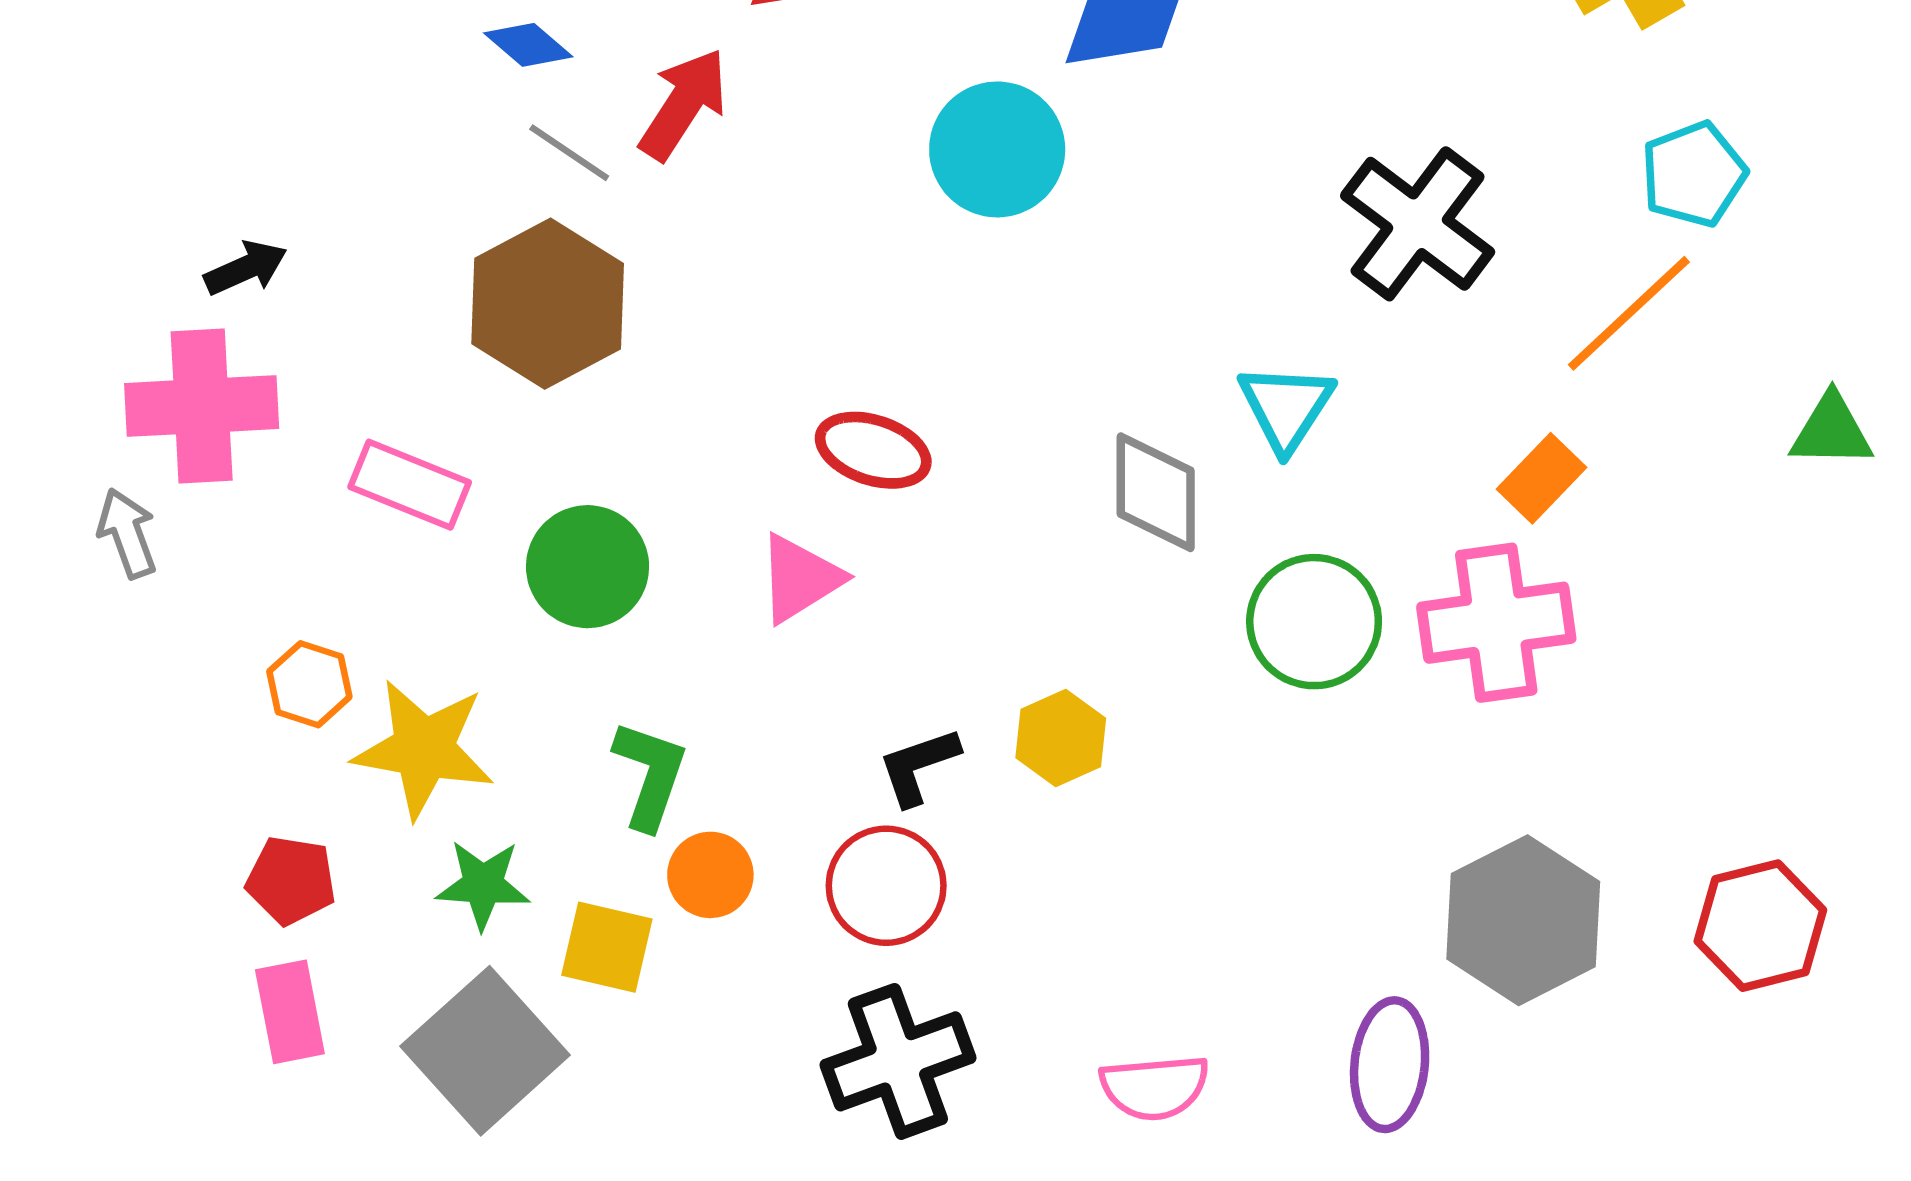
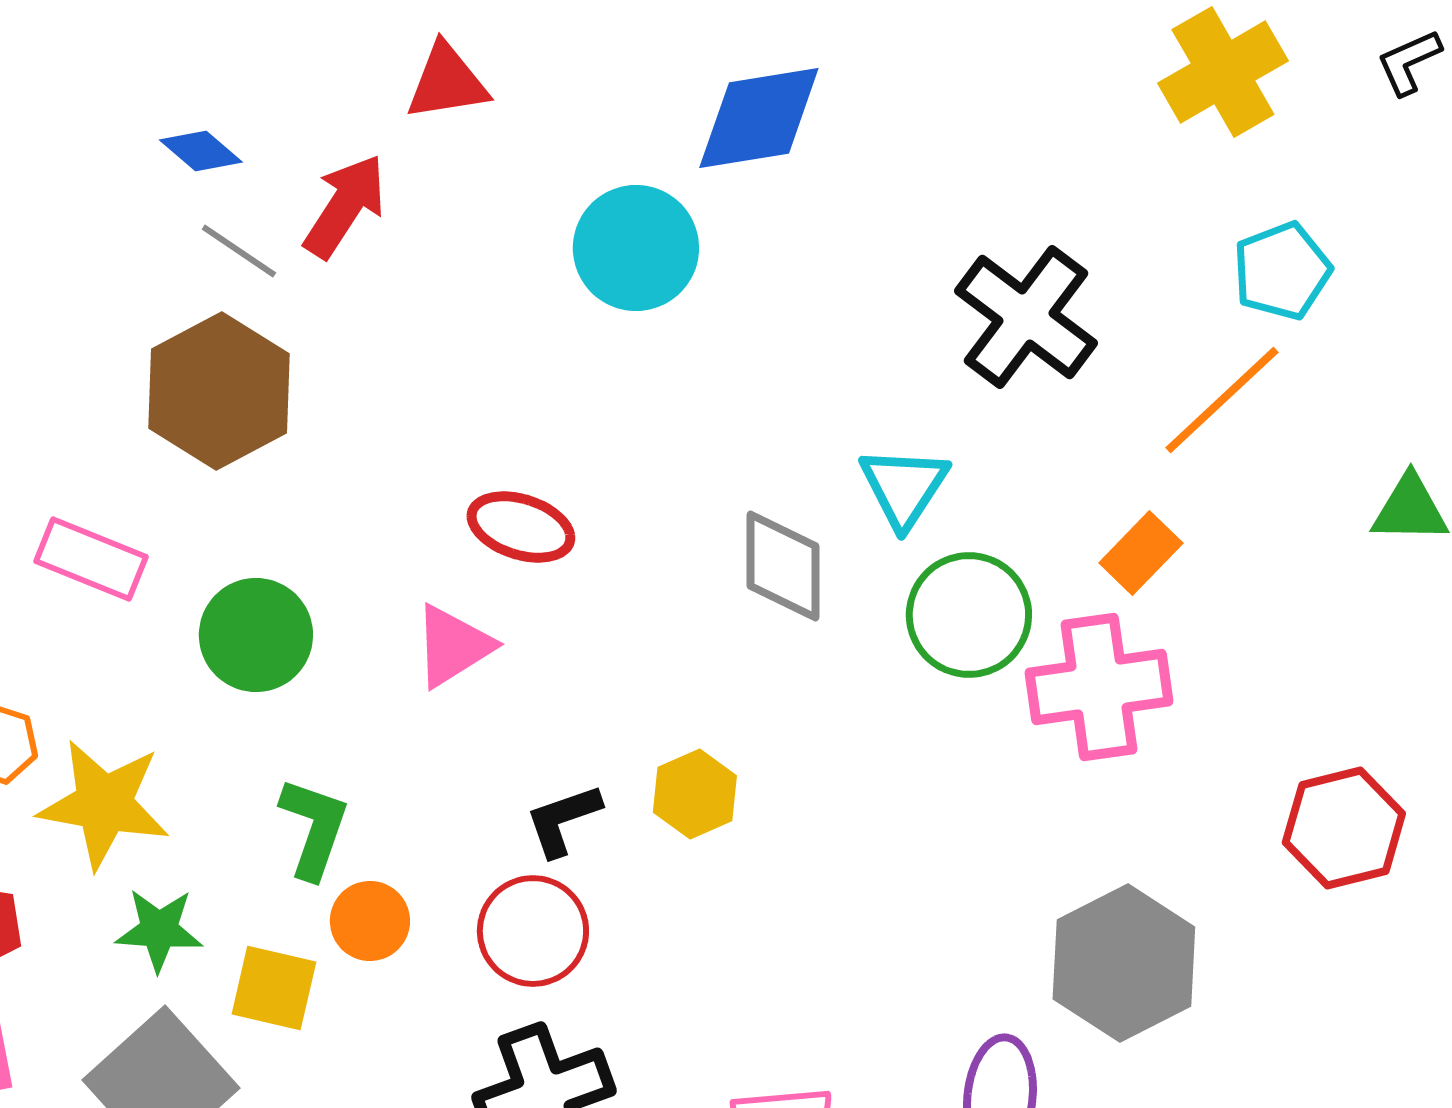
green circle: (1314, 622) -> (969, 615), moved
red hexagon: (1760, 926) -> (1344, 828), moved

